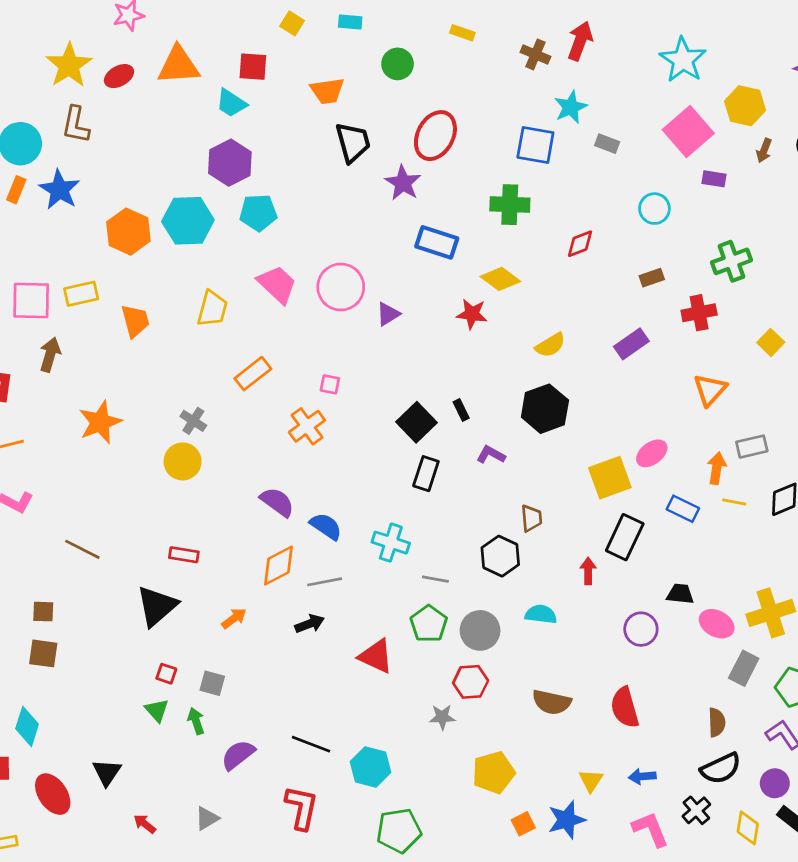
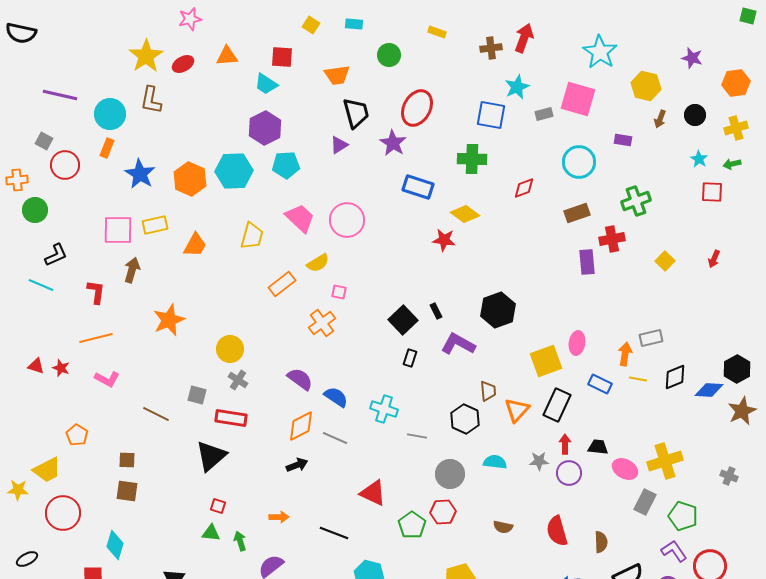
brown cross: (535, 54) -> (491, 48), turned -30
orange triangle: (178, 65) -> (227, 56), size x0.7
pink square: (688, 132) -> (578, 99), moved, turned -33
gray rectangle: (607, 144) -> (544, 114), turned -36
blue star: (59, 190) -> (140, 174), moved
cyan circle: (654, 209) -> (579, 162), size x1.4
brown rectangle: (652, 278) -> (577, 213), size x1.4
purple triangle: (388, 314) -> (339, 145), moved
orange trapezoid: (135, 321) -> (195, 245), turned 44
purple rectangle: (631, 344) -> (587, 262), moved, turned -60
yellow semicircle: (550, 345) -> (318, 263), moved
orange triangle: (710, 390) -> (517, 410), moved
gray cross: (193, 421) -> (238, 380), moved
pink ellipse: (652, 453) -> (577, 343), turned -45
purple L-shape: (491, 455) -> (458, 344), size x1.6
black rectangle: (426, 474) -> (410, 358), size x0.7
red rectangle: (184, 555) -> (231, 418), size x1.4
red arrow: (588, 571) -> (565, 444), moved
gray line: (325, 582) -> (335, 438), turned 35
orange arrow: (234, 618) -> (279, 517), moved, turned 36
black arrow: (310, 624) -> (297, 465), moved
green pentagon: (429, 624) -> (412, 525), moved
gray square: (212, 683) -> (197, 395), moved
brown semicircle: (552, 702) -> (503, 527), size x0.7
green triangle: (157, 710) -> (211, 533), turned -42
gray star: (442, 717) -> (539, 461), moved
brown semicircle: (717, 722) -> (601, 542), moved
black line: (311, 744) -> (334, 533), moved

